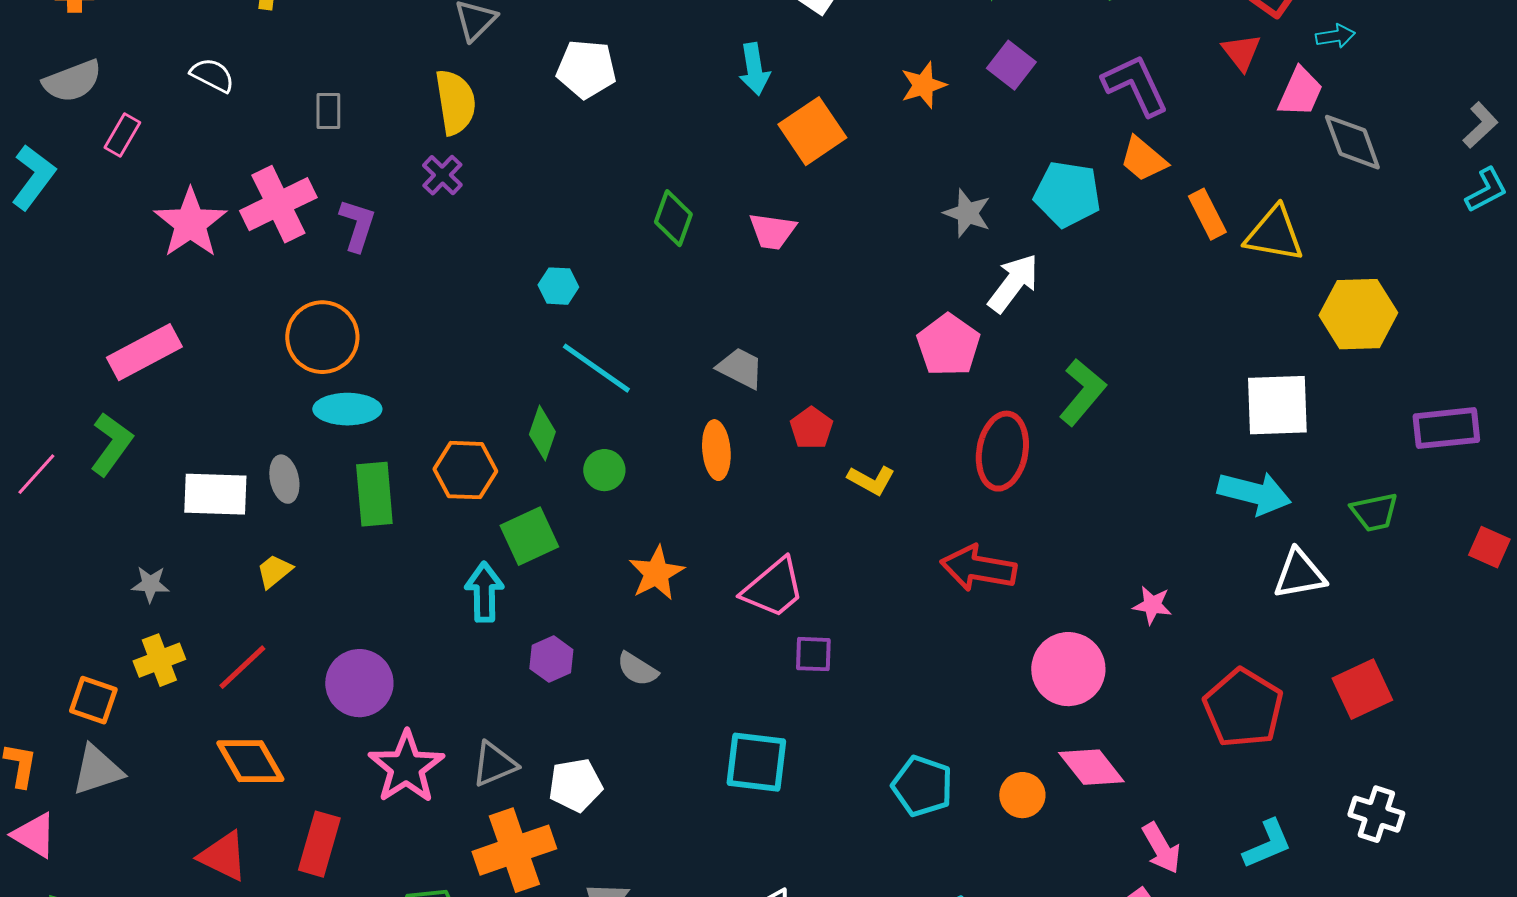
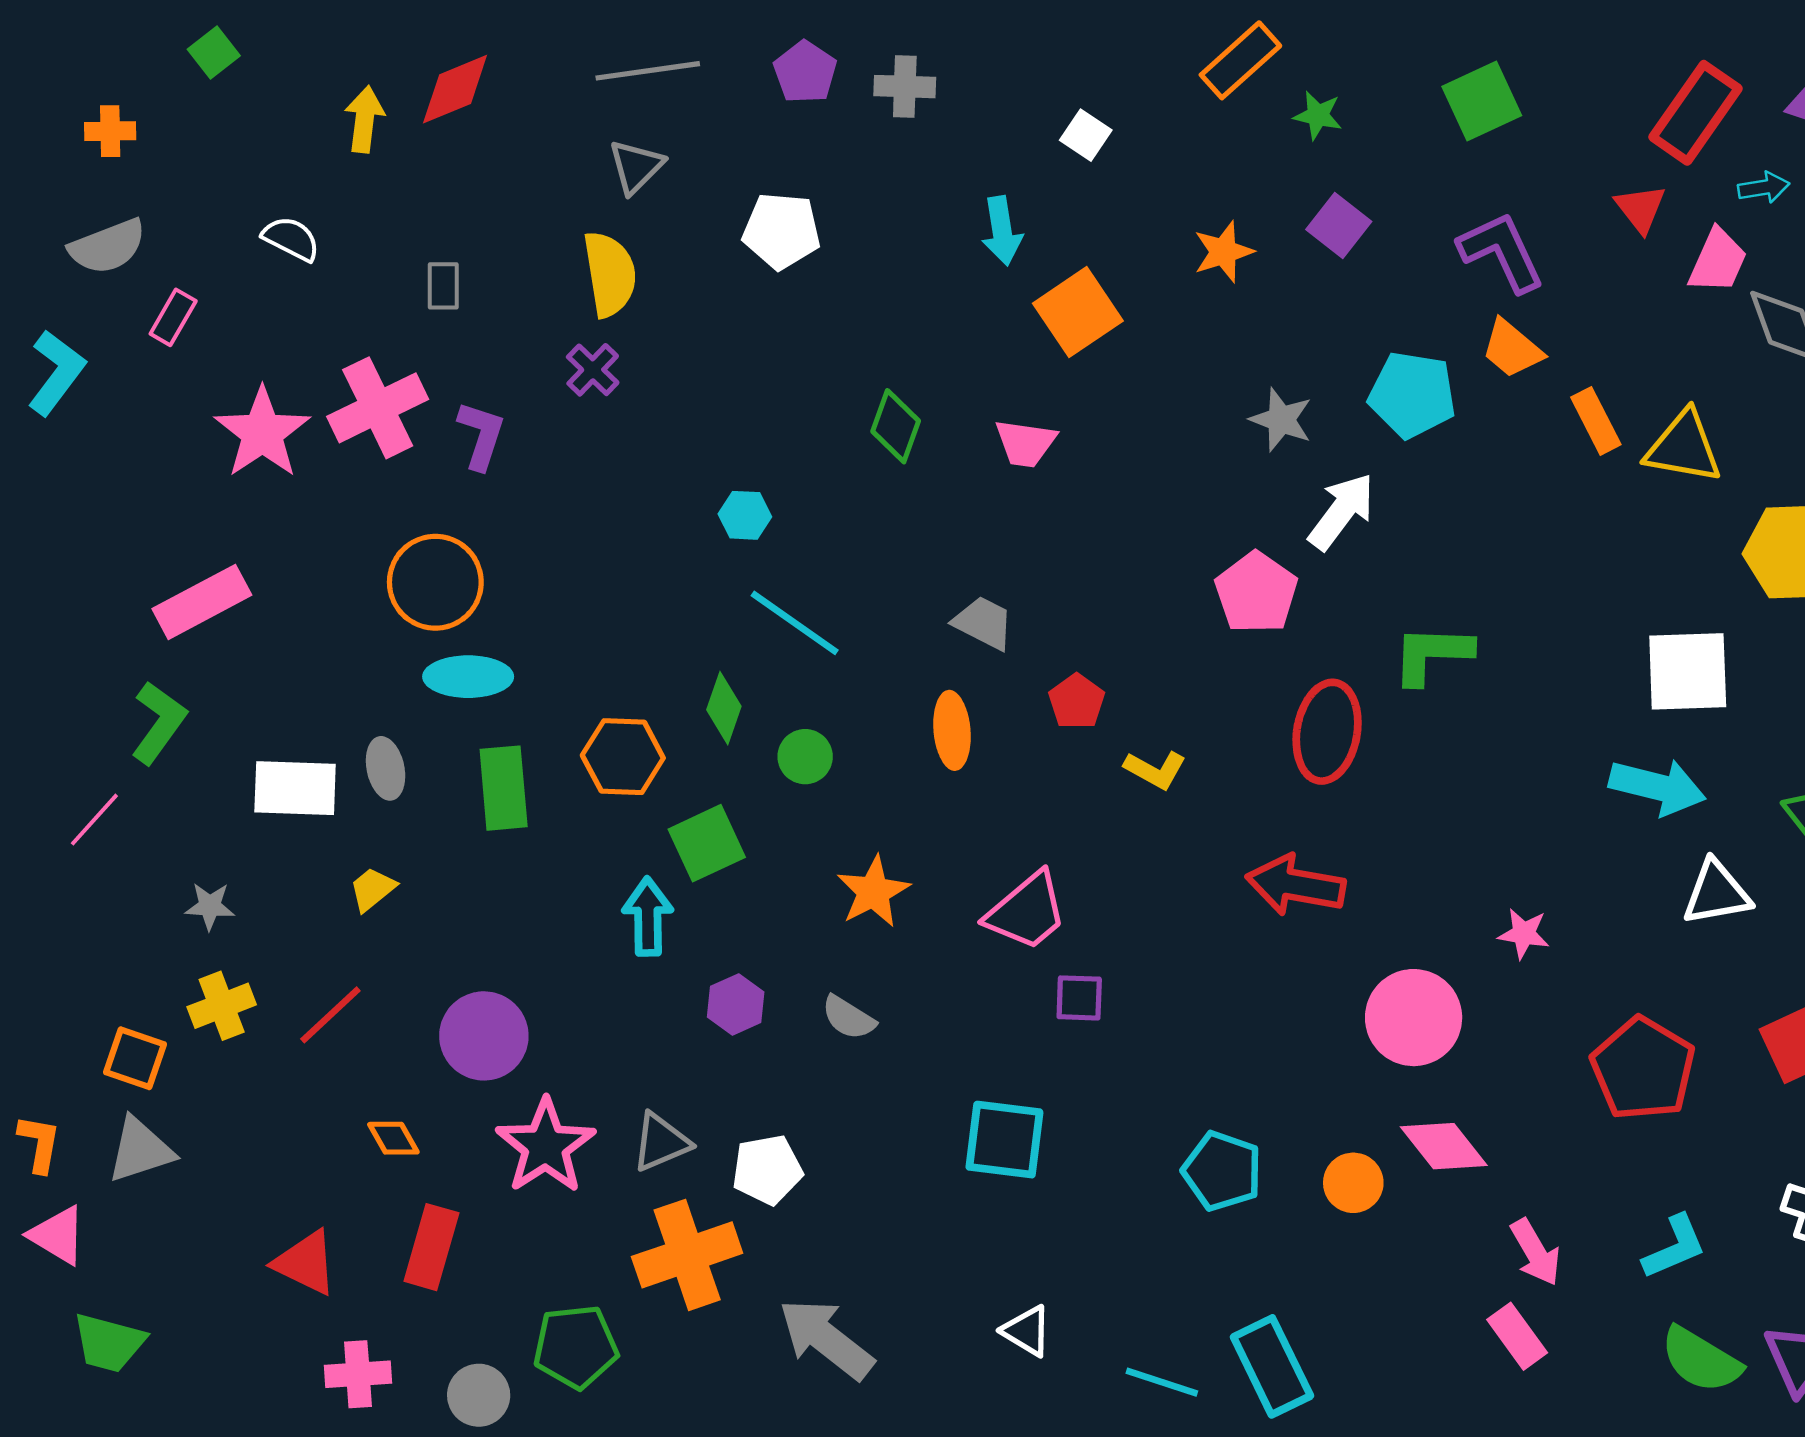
green L-shape: (1082, 392) -> (1432, 654), turned -128
pink line: (36, 474) -> (94, 820), moved
orange diamond: (250, 761) -> (393, 1138), moved, size x0.6

